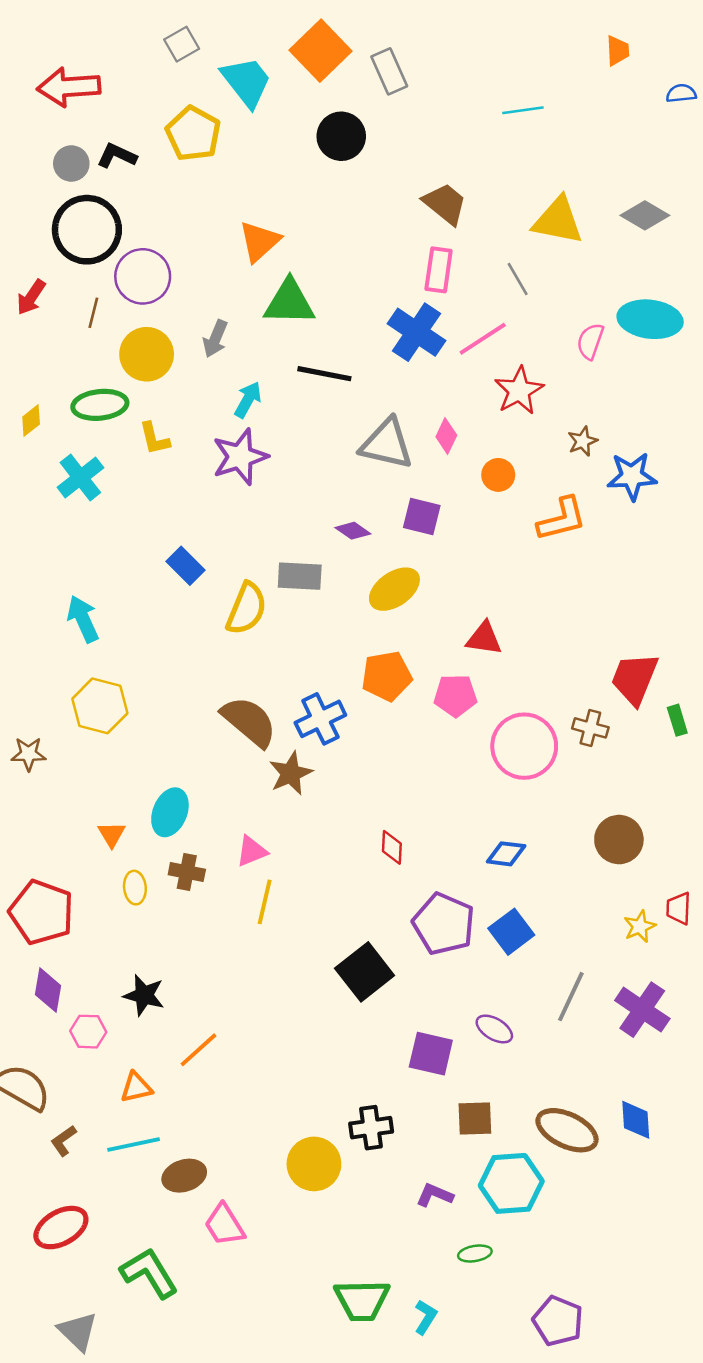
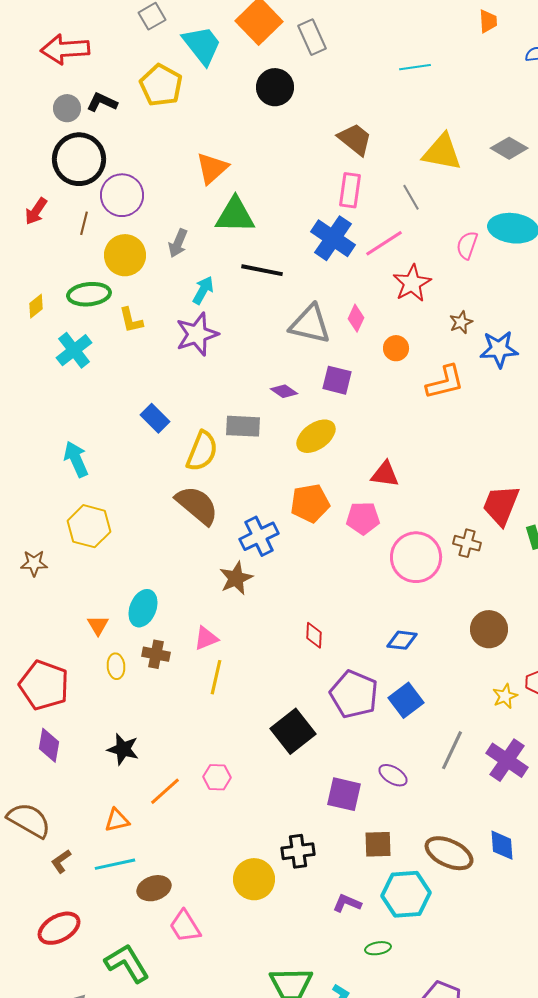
brown semicircle: (249, 721) -> (197, 505), moved
pink hexagon: (88, 1032) -> (217, 777), moved

